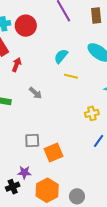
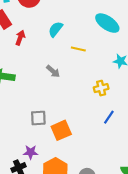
cyan semicircle: (61, 56) -> (56, 29), moved
gray arrow: (36, 93) -> (53, 71), moved

